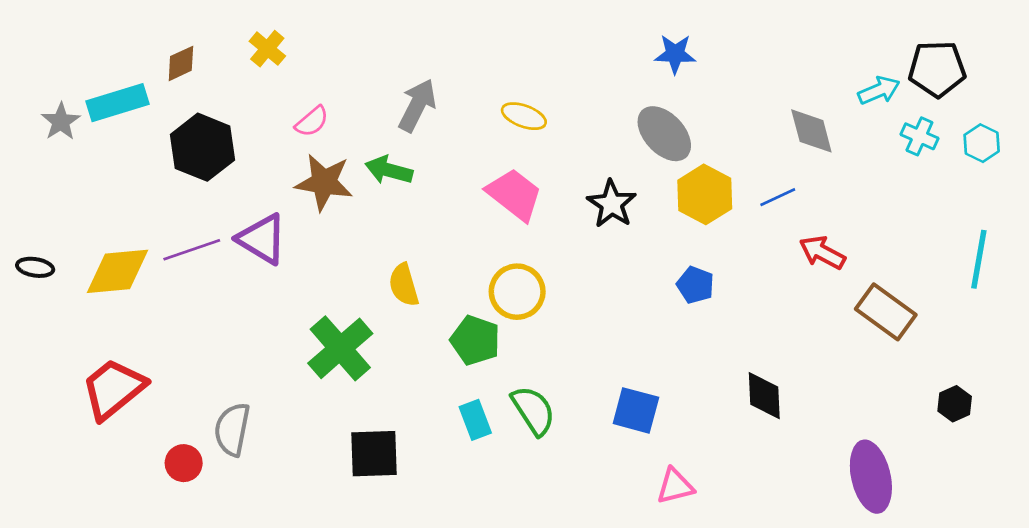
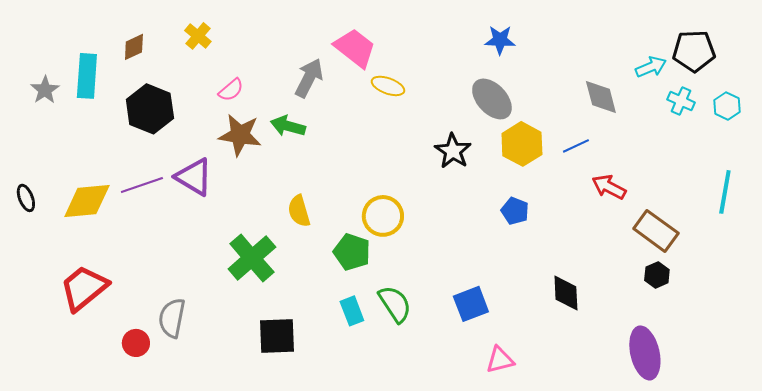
cyan rectangle: (117, 103) -> (87, 76), turned -69
pink trapezoid: (514, 194) -> (355, 48), moved
black ellipse: (35, 267) -> (26, 198), turned 60
black hexagon: (955, 404) -> (657, 275), moved
blue square: (636, 410) -> (471, 304), turned -36

